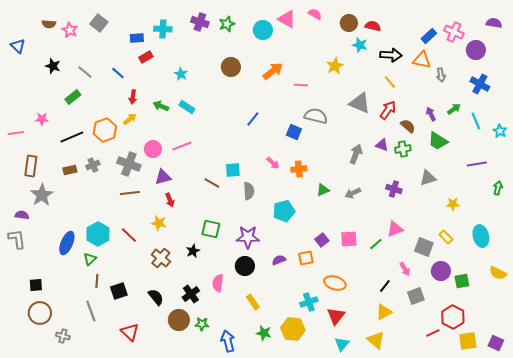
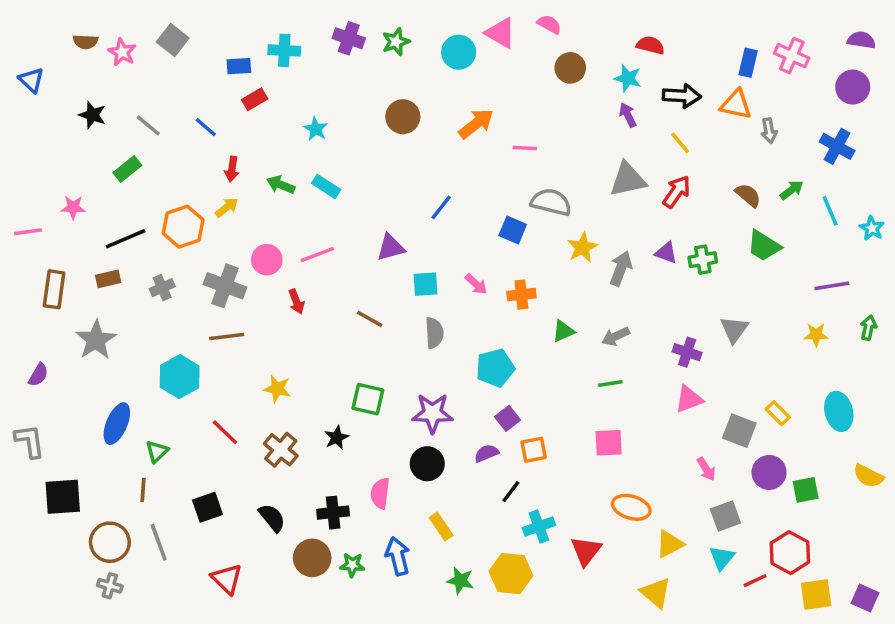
brown circle: (349, 23) -> (570, 68), moved
blue rectangle: (429, 36) -> (748, 63), turned -35
purple circle: (476, 50) -> (853, 87), moved
yellow star: (335, 66) -> (582, 247), moved
gray triangle: (360, 103) -> (628, 179), turned -35
purple arrow: (431, 114) -> (628, 115), moved
brown semicircle: (408, 126) -> (748, 195), moved
brown rectangle: (70, 170) -> (108, 279), moved
cyan square: (233, 170) -> (425, 284), moved
purple triangle: (163, 177) -> (391, 247), moved
gray triangle: (428, 178) -> (734, 329), moved, turned -36
purple cross: (394, 189) -> (687, 352), moved
gray star: (42, 195) -> (96, 340), moved
red arrow: (170, 200) -> (296, 302), moved
yellow star: (453, 204) -> (816, 335), moved
purple semicircle: (22, 215) -> (38, 375), turned 112
cyan hexagon: (98, 234) -> (180, 377), moved
red line: (129, 235) -> (225, 432), moved
gray L-shape: (17, 239) -> (30, 441), moved
pink square: (349, 239) -> (609, 443), moved
purple square: (322, 240) -> (507, 418), moved
green line: (376, 244) -> (610, 383), moved, turned 32
brown line: (97, 281) -> (143, 490), moved
orange ellipse: (335, 283) -> (631, 507), moved
black square: (36, 285) -> (63, 497), size x1.6
black line: (385, 286) -> (511, 492), moved
black cross: (191, 294) -> (333, 513), turned 30
brown circle: (40, 313) -> (110, 542), moved
blue arrow: (228, 341) -> (398, 556), moved
cyan triangle: (342, 344) -> (722, 558), moved

